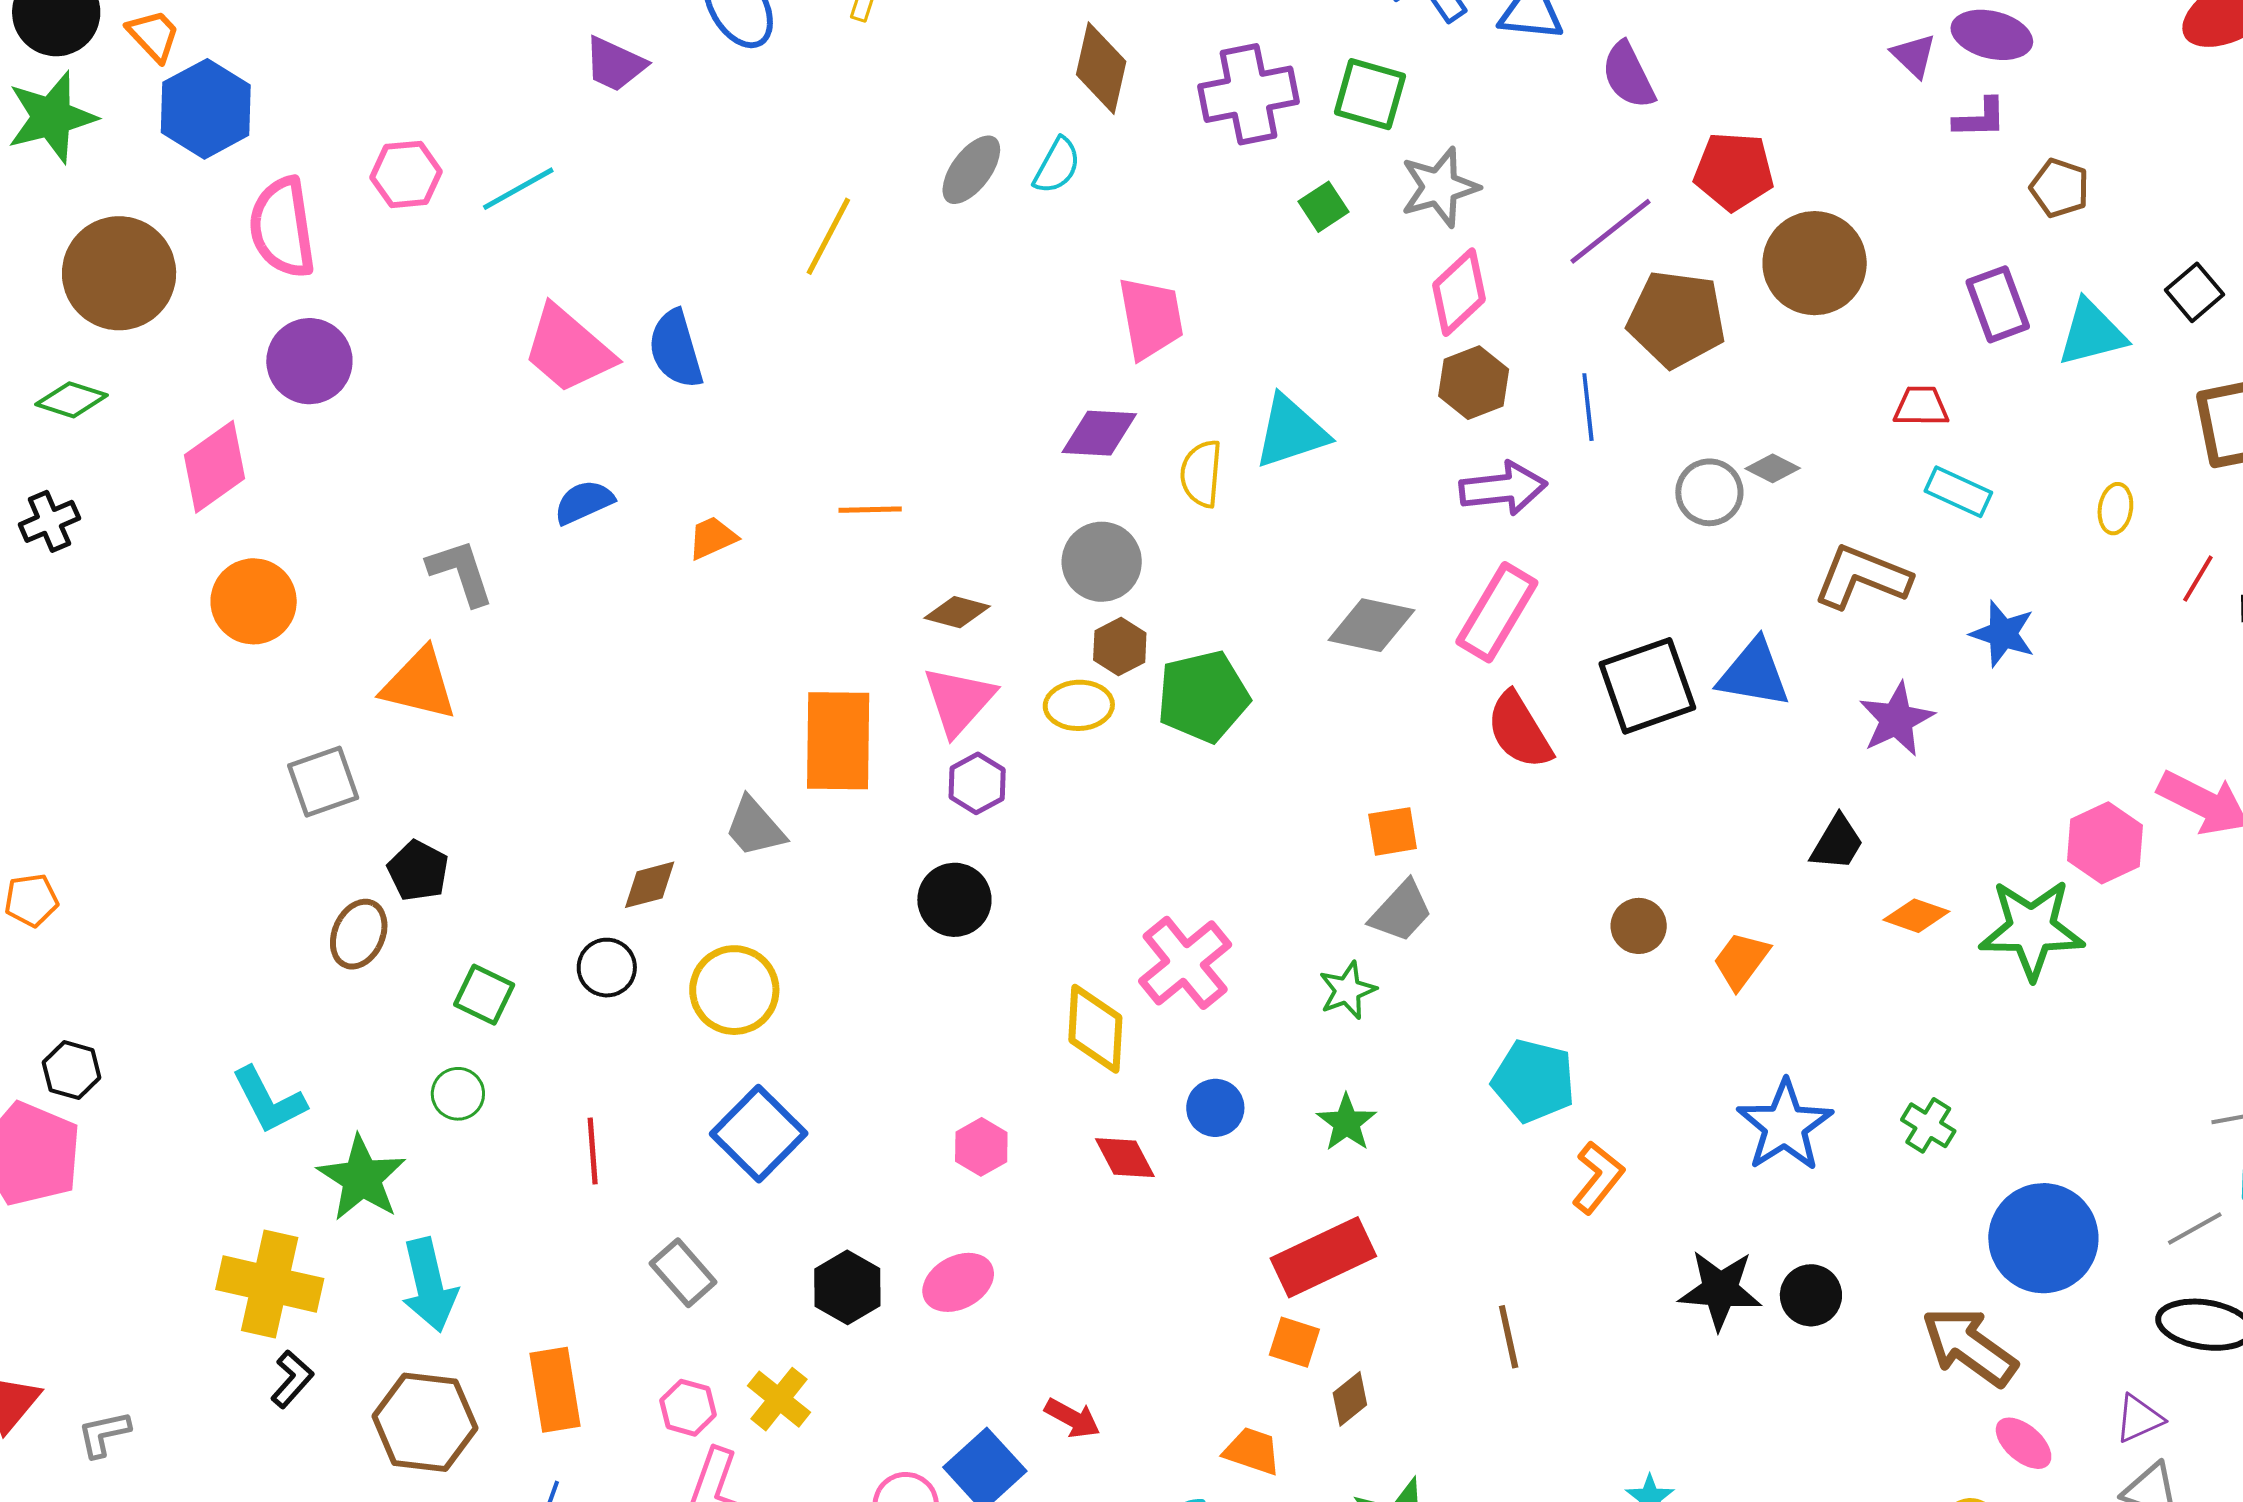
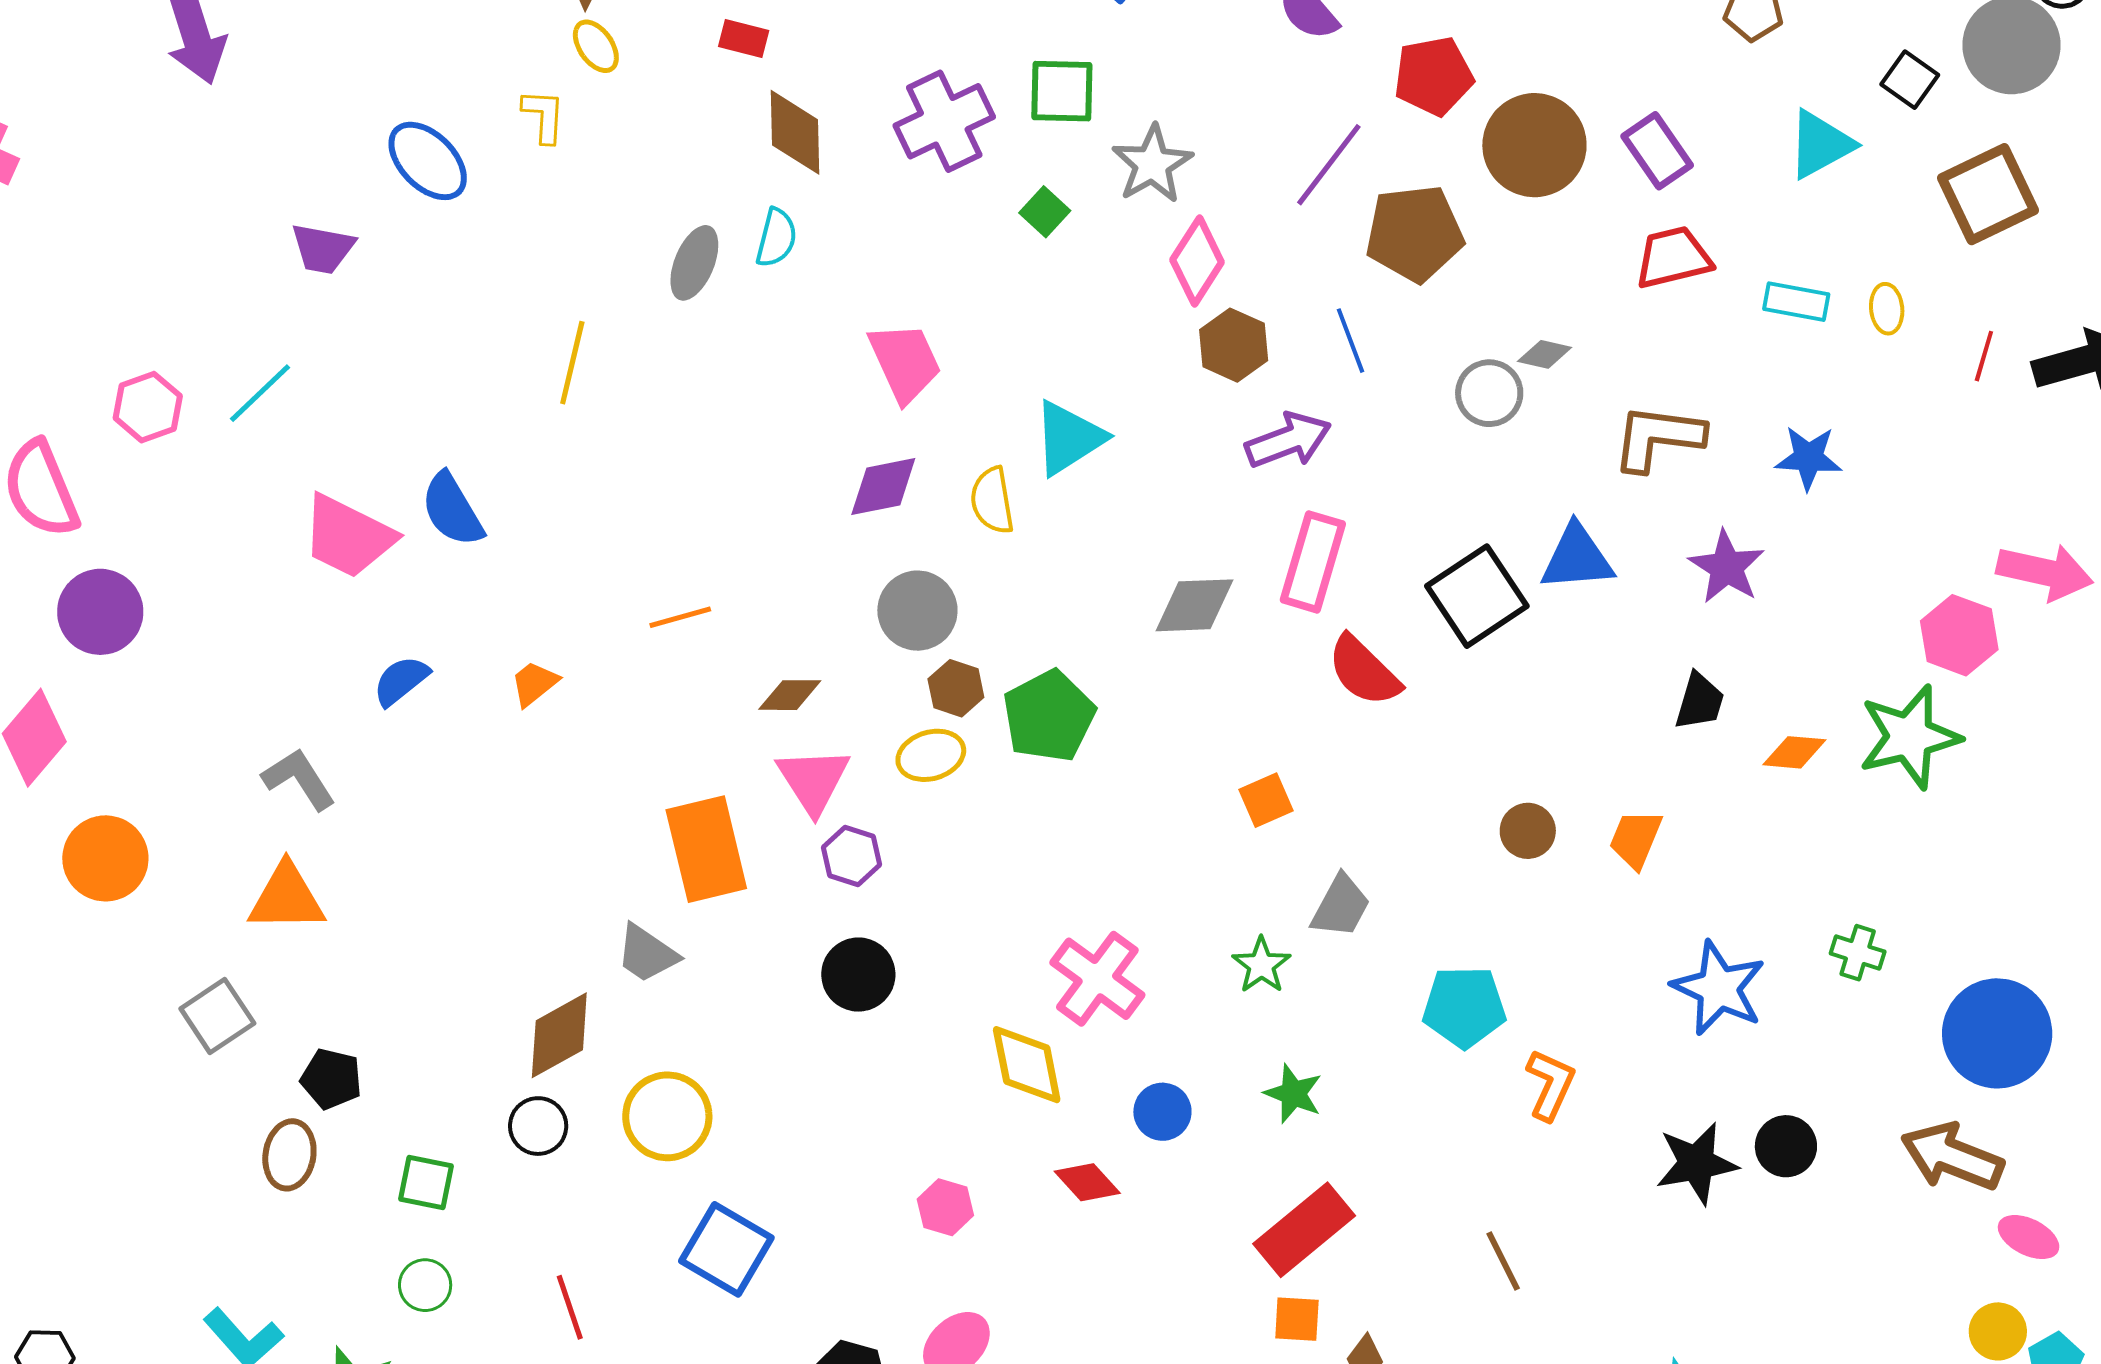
purple rectangle: (1998, 304) -> (1657, 151), moved
red trapezoid: (1921, 406) -> (1673, 258), size x1.4
cyan rectangle: (1958, 492) -> (1796, 302), moved
brown diamond: (650, 885) -> (559, 1035), size x1.5
gray trapezoid: (1401, 911) -> (1341, 906), moved

